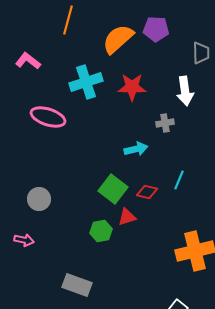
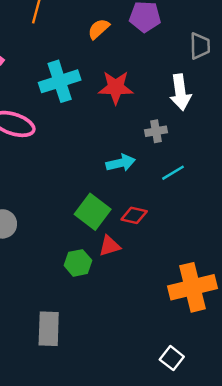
orange semicircle: (118, 39) -> (99, 29), size x0.6
cyan line: (179, 180) -> (173, 173), moved, turned 36
gray rectangle: (77, 285) -> (49, 329), turned 72

